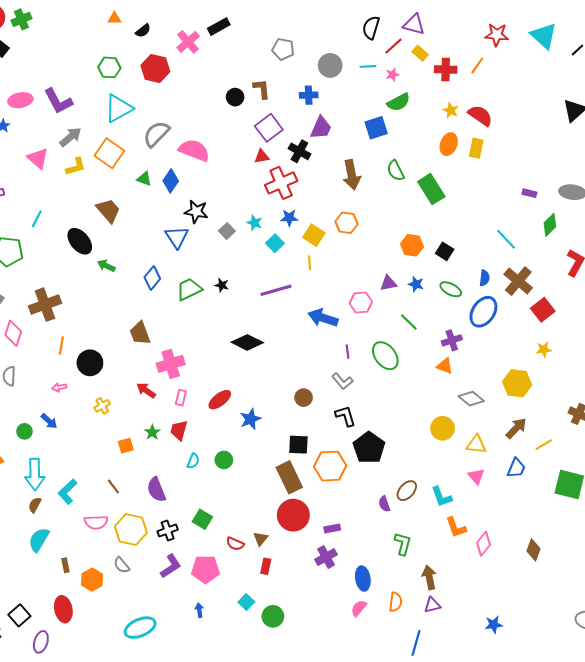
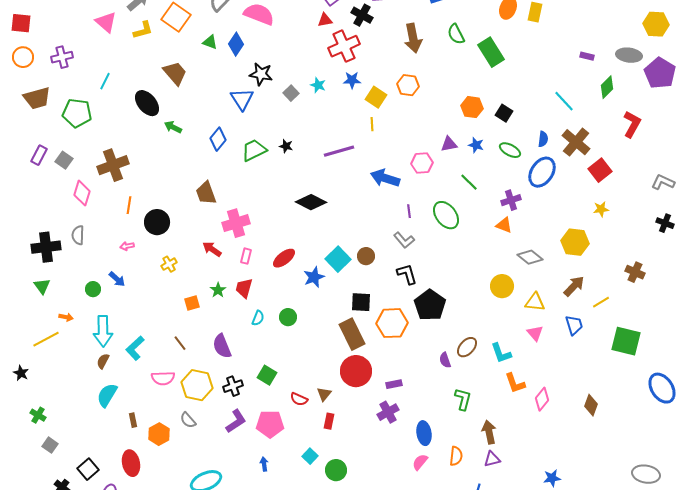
cyan square: (275, 243) -> (338, 259), moved, size x1.4
blue trapezoid: (516, 468) -> (574, 325), turned -40

